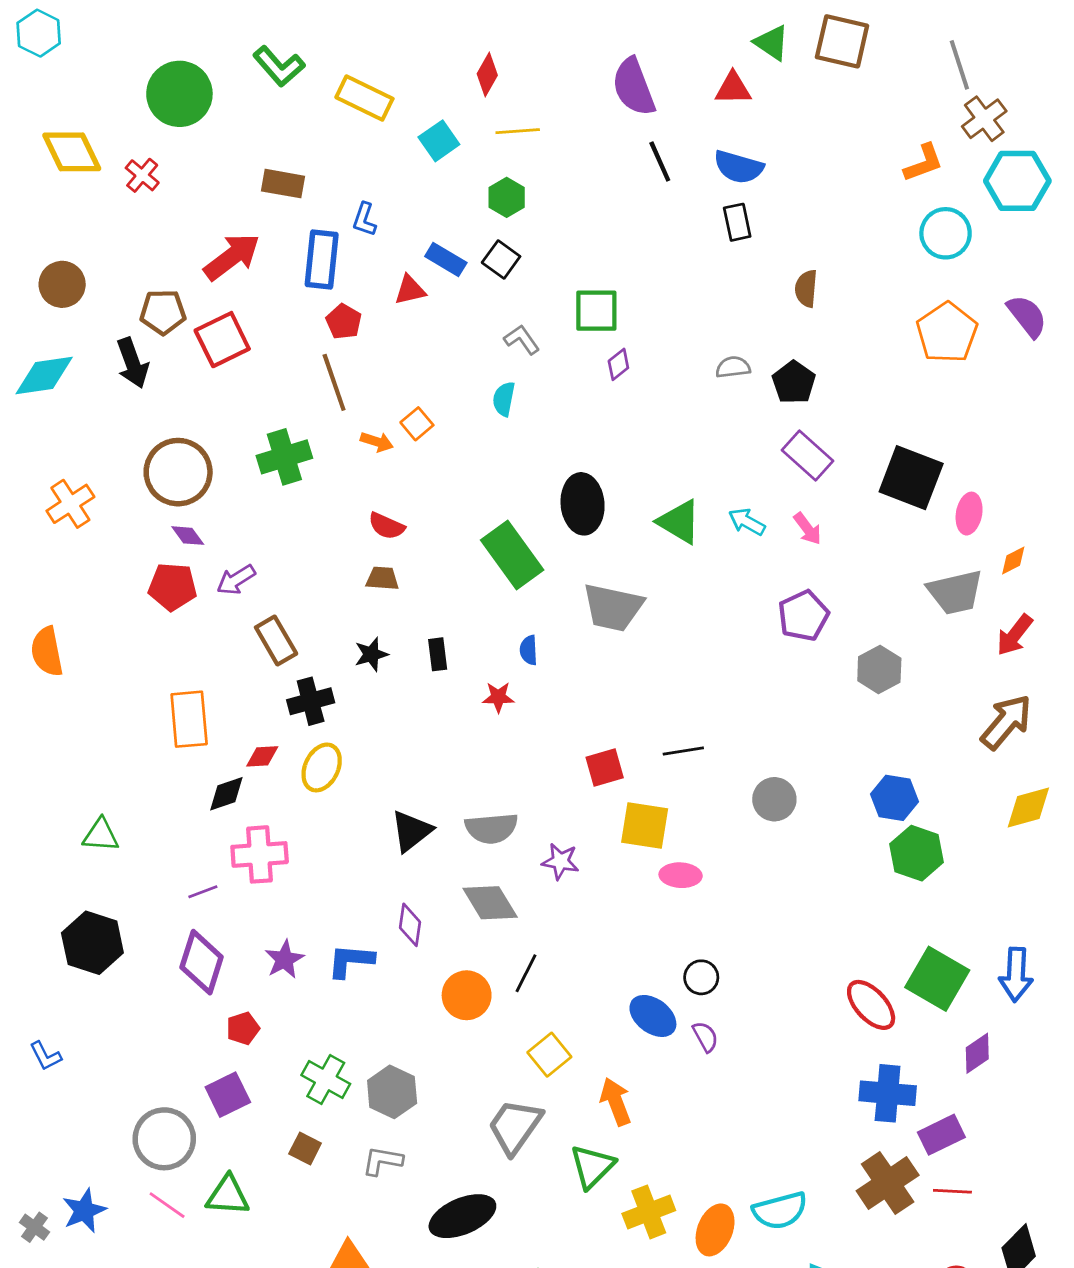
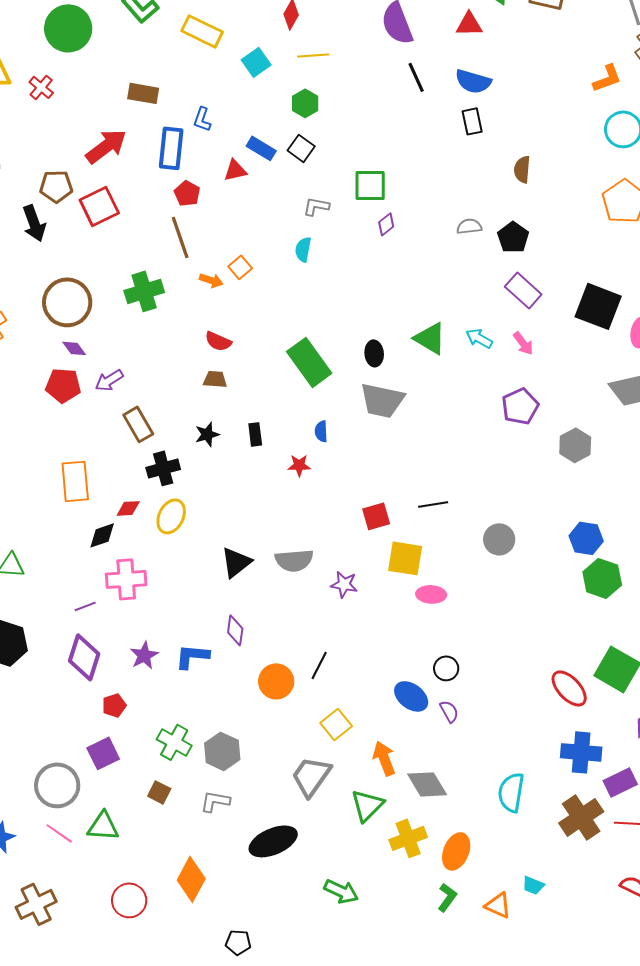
gray L-shape: (522, 340) -> (316, 206), turned -44
black ellipse: (583, 504) -> (374, 353), moved, size x0.6
gray diamond: (490, 903) -> (427, 784), moved
cyan semicircle: (780, 1211) -> (511, 792), moved, turned 114

